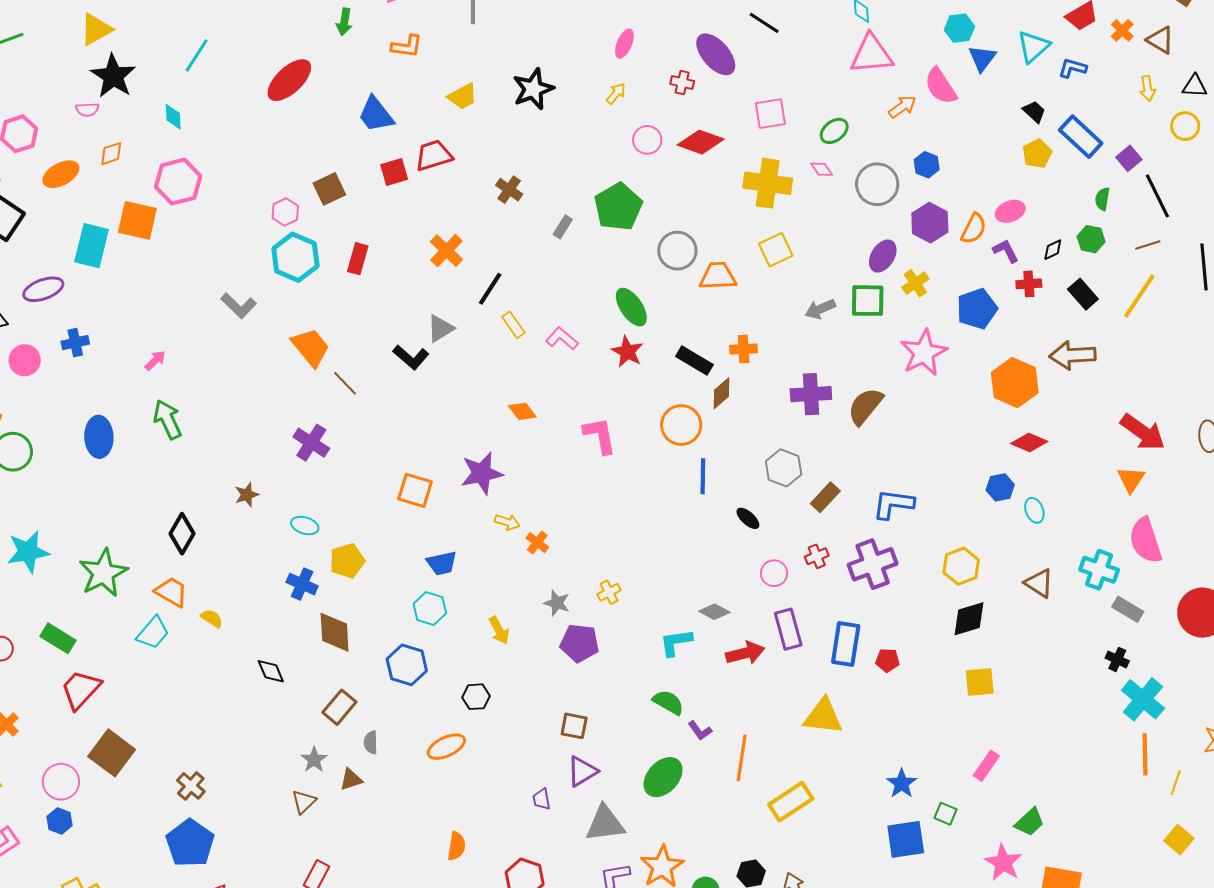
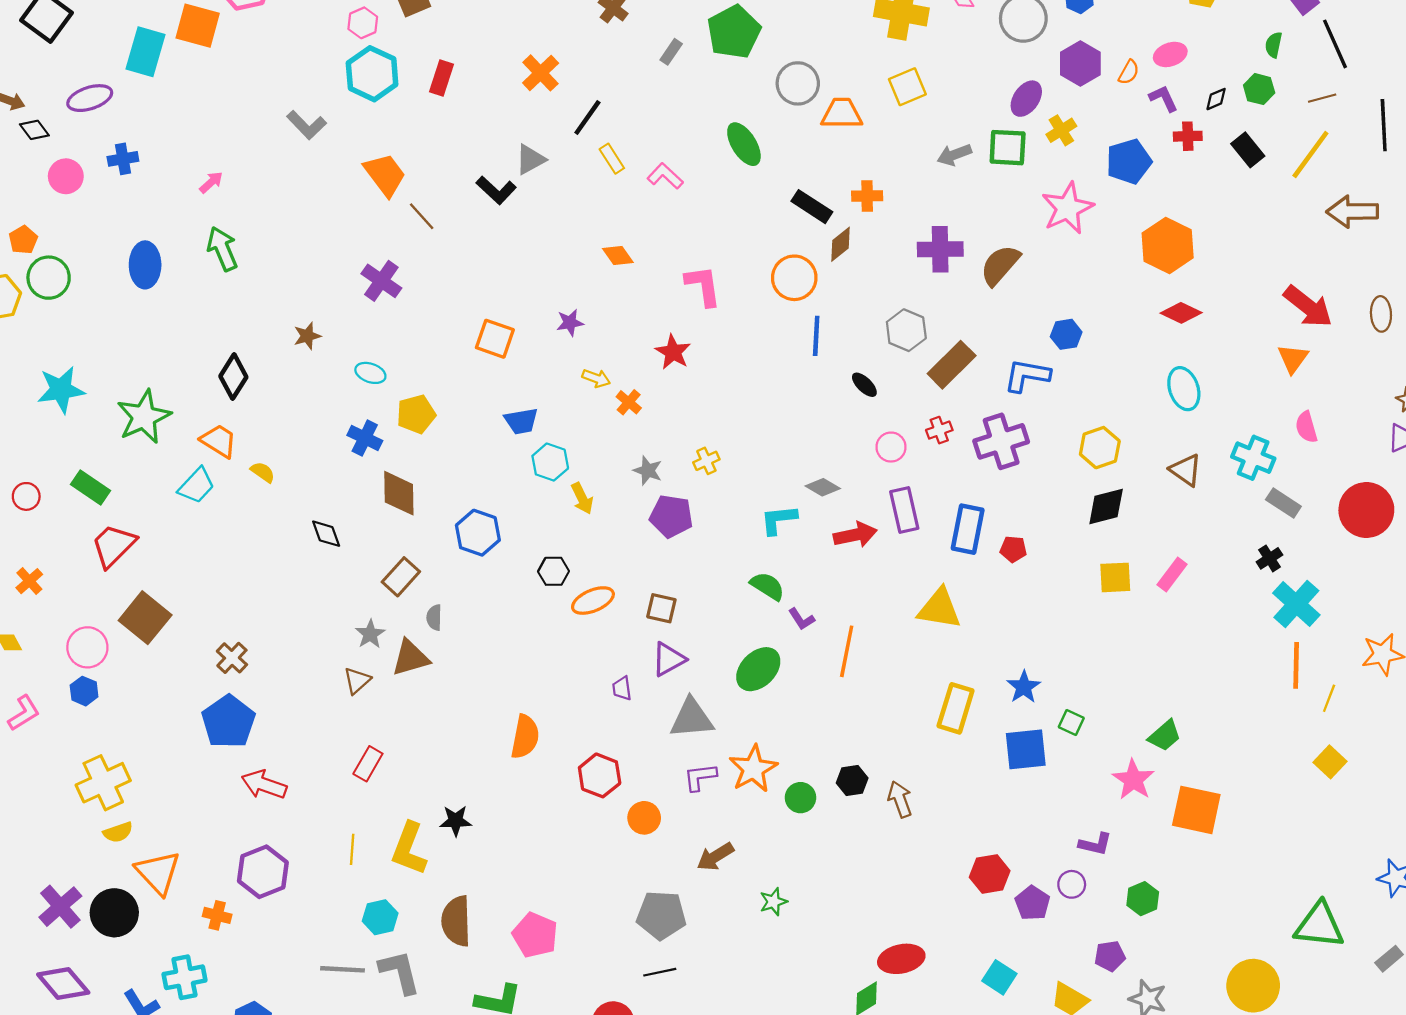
orange semicircle: (974, 229) -> (1129, 72), size x0.7
red star: (627, 352) -> (673, 352), moved
brown arrow: (1072, 355) -> (1352, 212), moved
purple star: (482, 473) -> (570, 323), size x0.6
blue hexagon: (1000, 487) -> (1066, 334), moved
brown rectangle: (825, 497) -> (952, 365), size x1.4
cyan ellipse: (1034, 510) -> (1184, 389), size x1.5
pink semicircle: (1146, 540) -> (1306, 427), size x0.6
cyan hexagon: (430, 609) -> (550, 462), moved
black cross: (1117, 659) -> (1269, 558), turned 30
orange ellipse: (446, 747) -> (593, 601), moved
pink rectangle: (986, 766) -> (1172, 575), moved
brown triangle: (351, 779) -> (411, 658), size x1.5
yellow rectangle: (791, 802) -> (956, 708), moved, turned -42
orange semicircle: (456, 846) -> (525, 737), size x1.4

